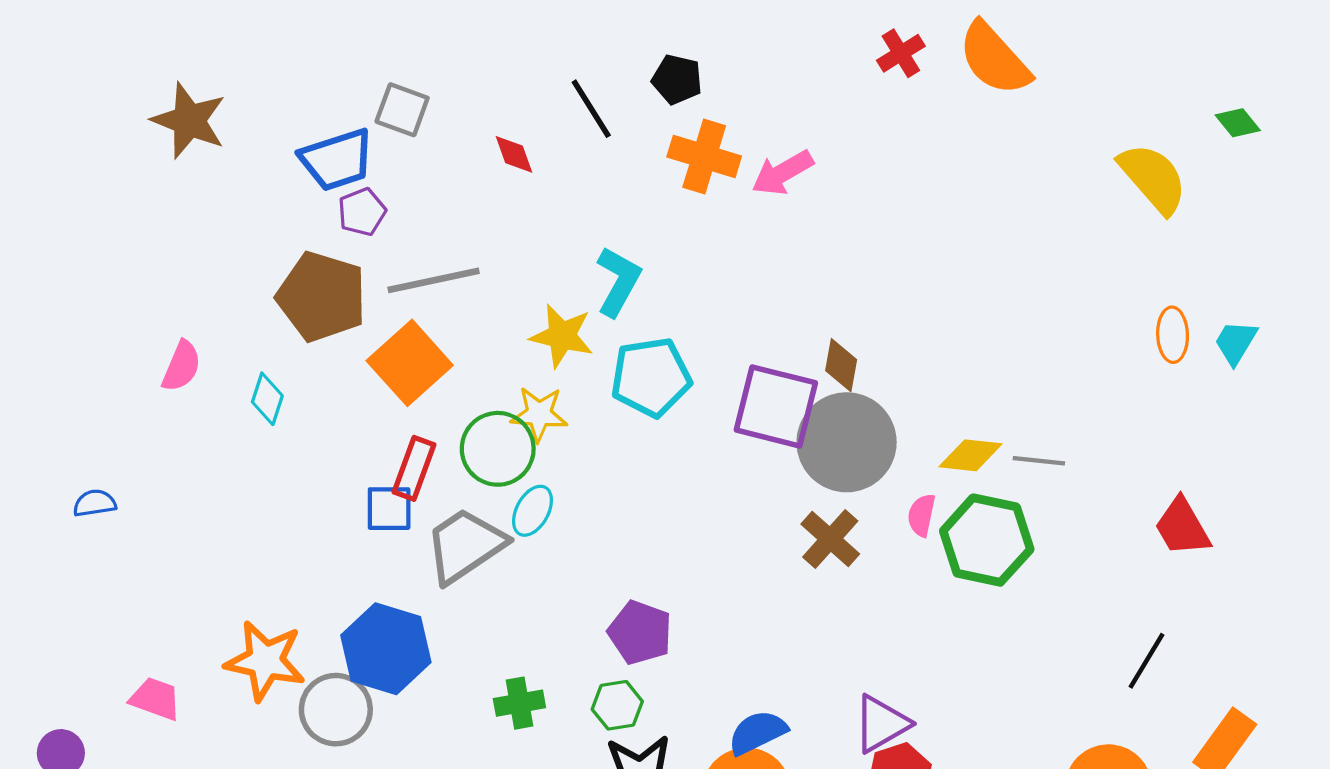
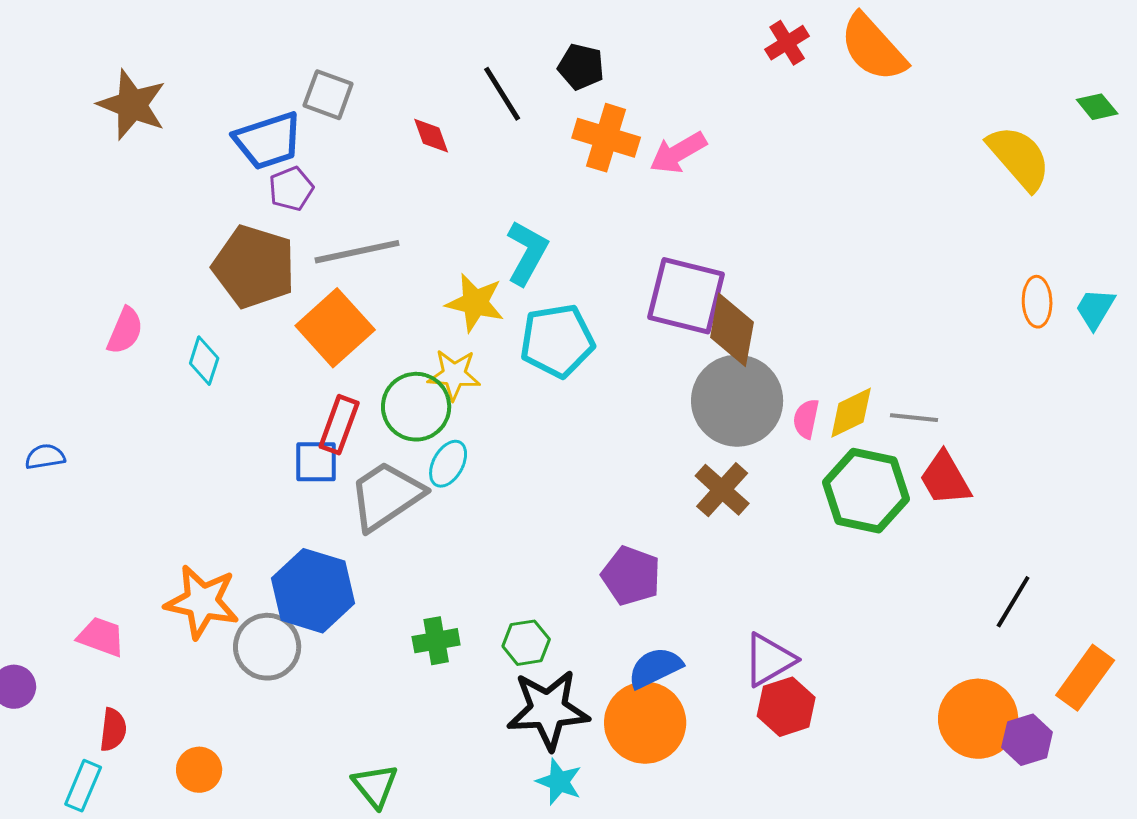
brown diamond: (841, 365) -> (732, 330), size x1.5
purple square: (776, 406) -> (686, 296), moved
yellow diamond: (970, 455) -> (851, 413), turned -32
pink semicircle: (922, 515) -> (806, 419), moved
red trapezoid: (1182, 527) -> (945, 479), moved
purple pentagon: (640, 632) -> (631, 576), moved

